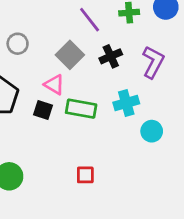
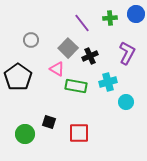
black cross: (111, 56) -> (90, 56), moved
black square: (43, 110) -> (49, 122), moved
red square: (85, 175) -> (79, 133), size x1.5

